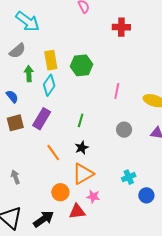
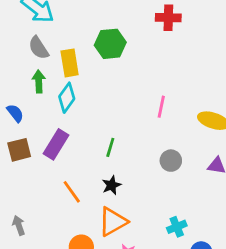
gray semicircle: (17, 51) -> (39, 48), moved, turned 96
green hexagon: (82, 65) -> (110, 44), moved

